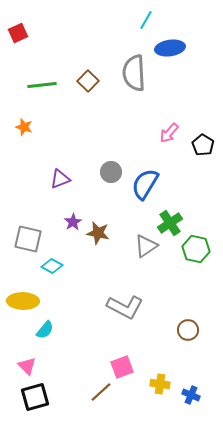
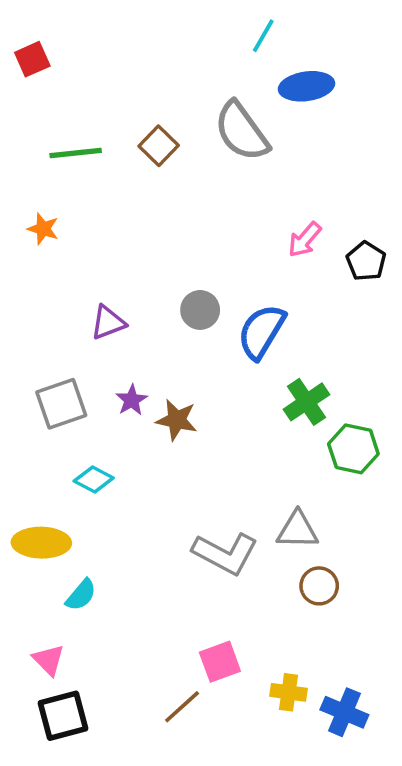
gray semicircle: (134, 73) -> (242, 131), turned -33
gray square: (28, 239) -> (61, 404), moved, turned -32
gray triangle: (146, 246) -> (298, 530), moved, turned 35
brown circle: (188, 330) -> (319, 586), moved
blue cross: (191, 395) -> (344, 712), size x1.4

